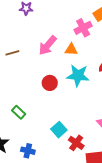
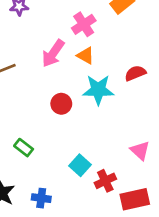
pink cross: (83, 28) -> (84, 24), moved
orange triangle: (71, 49) -> (86, 56), turned 32
red cross: (76, 143) -> (105, 181), turned 35

